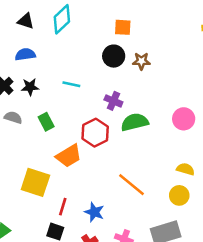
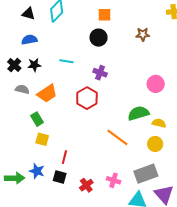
brown star: (141, 61) -> (143, 34), moved
green rectangle: (46, 122) -> (37, 119), moved
green semicircle: (135, 122) -> (138, 113), moved
orange trapezoid: (69, 156) -> (47, 93), moved
yellow square: (35, 182) -> (42, 139), size x0.6
blue star: (94, 212) -> (37, 171), moved

